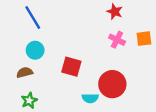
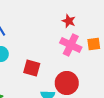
pink cross: (117, 40) -> (71, 45), size x1.5

